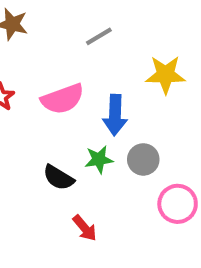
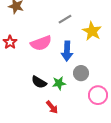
gray line: (99, 36) -> (65, 19), moved
yellow star: (165, 75) -> (92, 31), turned 30
green star: (99, 159) -> (59, 83), moved

